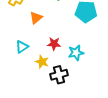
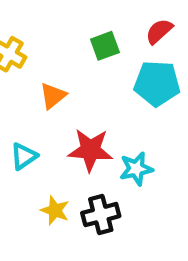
red star: (54, 44) -> (90, 150), size x1.5
yellow star: (42, 62) -> (55, 210), moved

